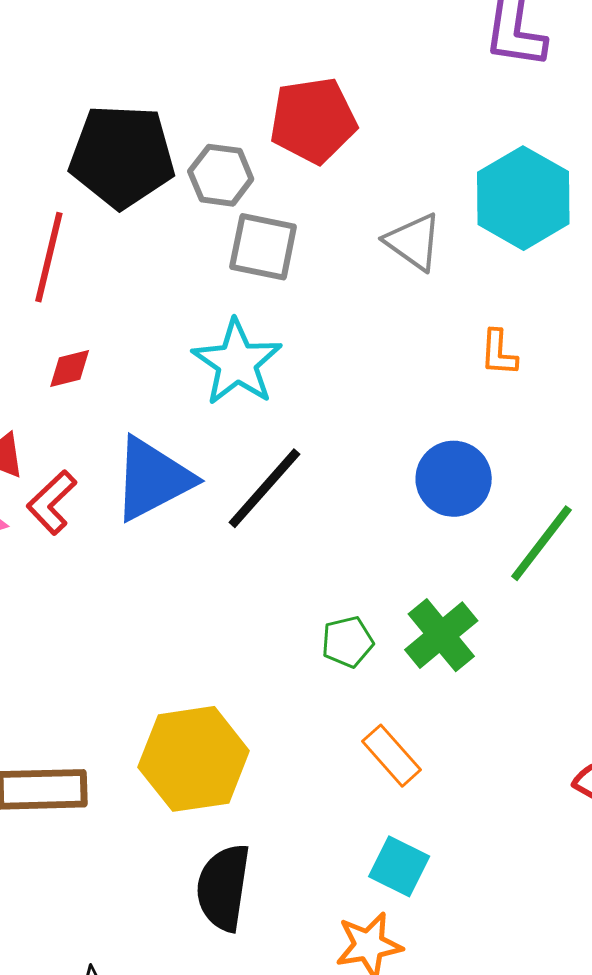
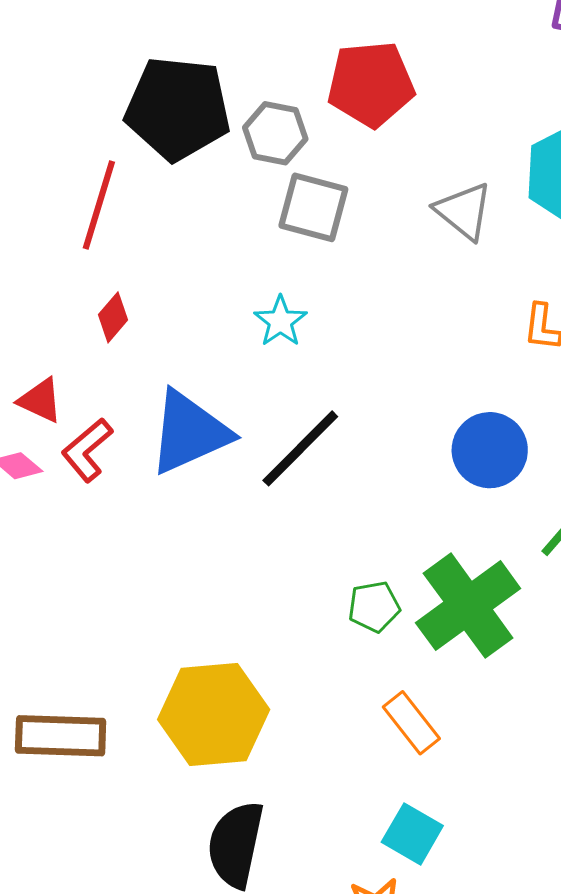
cyan star: (237, 363) -> (280, 321), size x0.6
red diamond: (70, 368) -> (113, 317), turned -39
green cross: (441, 635) -> (468, 606), size x1.4

